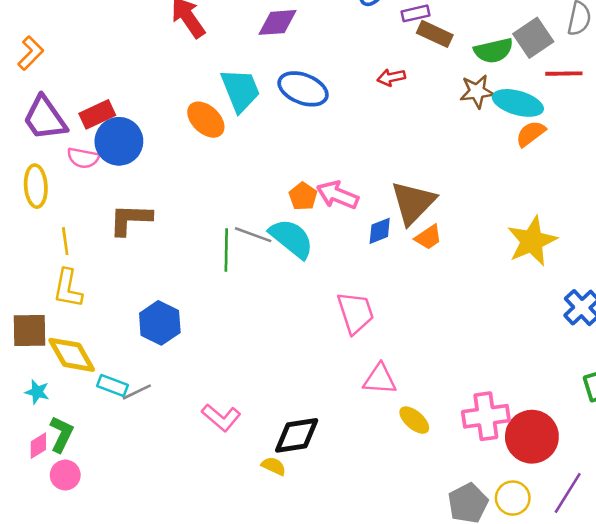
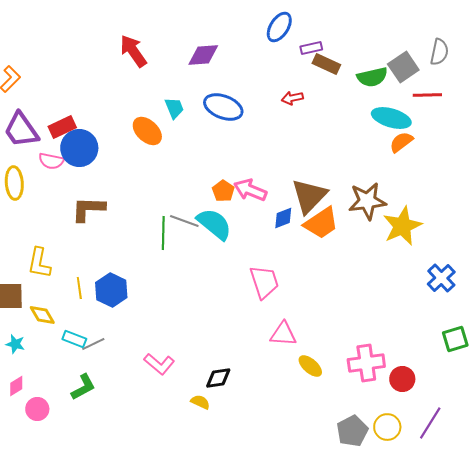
cyan trapezoid: (240, 90) -> (174, 108), size x0.6
brown star: (477, 91) -> (367, 201), moved, size x1.4
orange trapezoid: (428, 237) -> (321, 223), size x1.6
yellow line: (65, 241) -> (79, 288), moved
yellow diamond: (72, 355) -> (42, 315), size x0.7
green L-shape: (61, 434) -> (83, 387), moved, turned 36
black diamond: (297, 435) -> (218, 378), size x0.7
red circle: (532, 437) -> (402, 379), size x0.6

